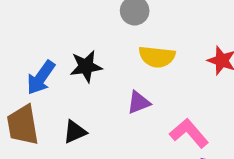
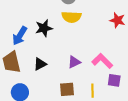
yellow semicircle: (157, 57) -> (71, 17), moved
purple triangle: (139, 102) -> (74, 62), moved

